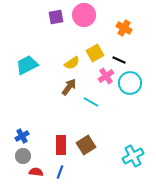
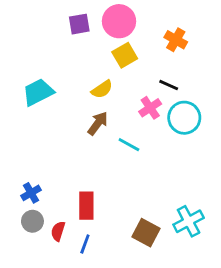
yellow square: (95, 53) -> (125, 55), moved
brown square: (86, 145) -> (146, 233), moved, turned -30
red semicircle: (36, 172) -> (58, 231), moved, turned -80

